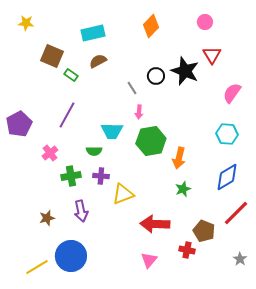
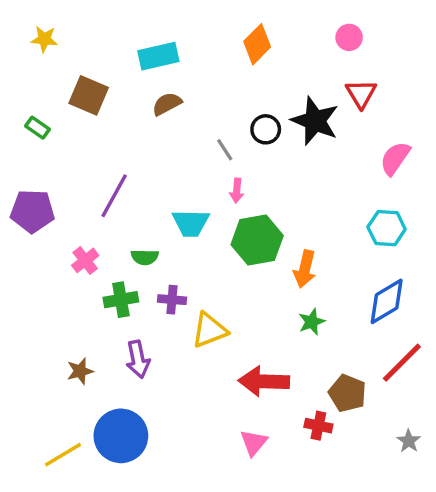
green rectangle: (71, 75) -> (37, 128), moved
purple pentagon: (19, 124) -> (32, 211), turned 30
green semicircle: (94, 151) -> (145, 257), moved

